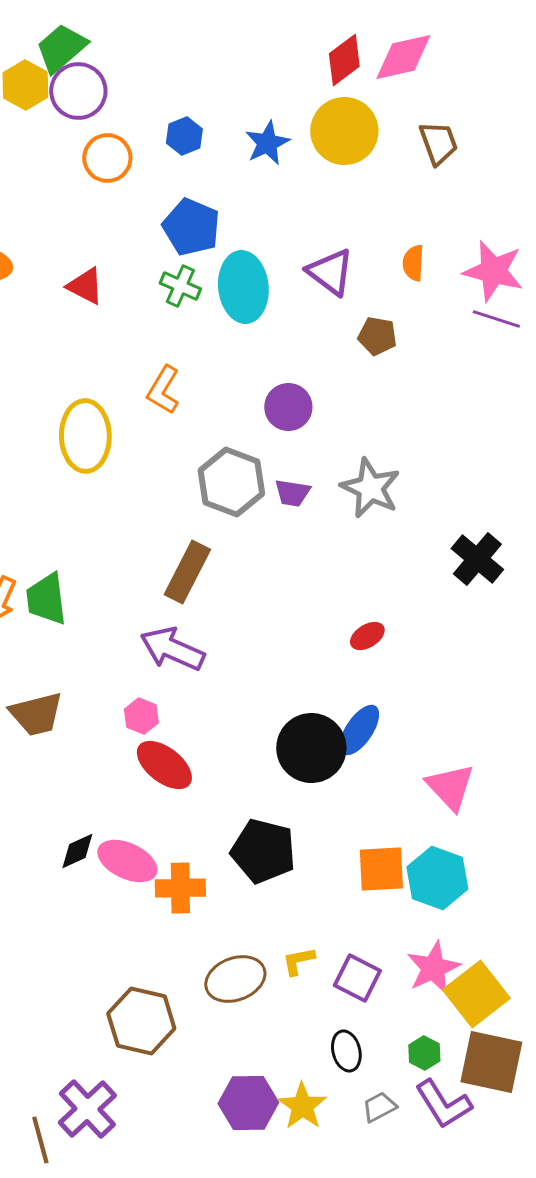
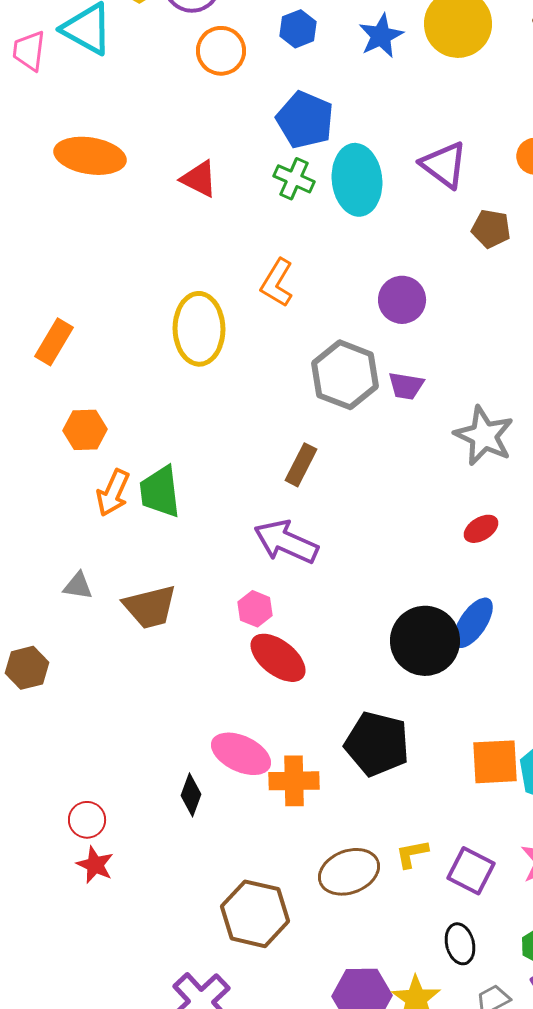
gray star: (370, 488) -> (484, 436), moved
brown rectangle: (187, 572) -> (301, 465), size x0.7
black diamond: (77, 851) -> (191, 795), moved, turned -45

